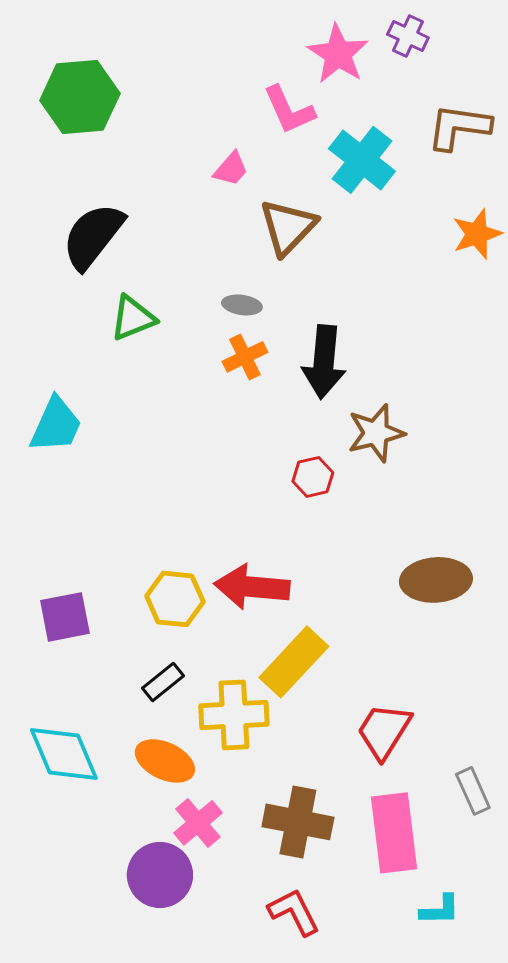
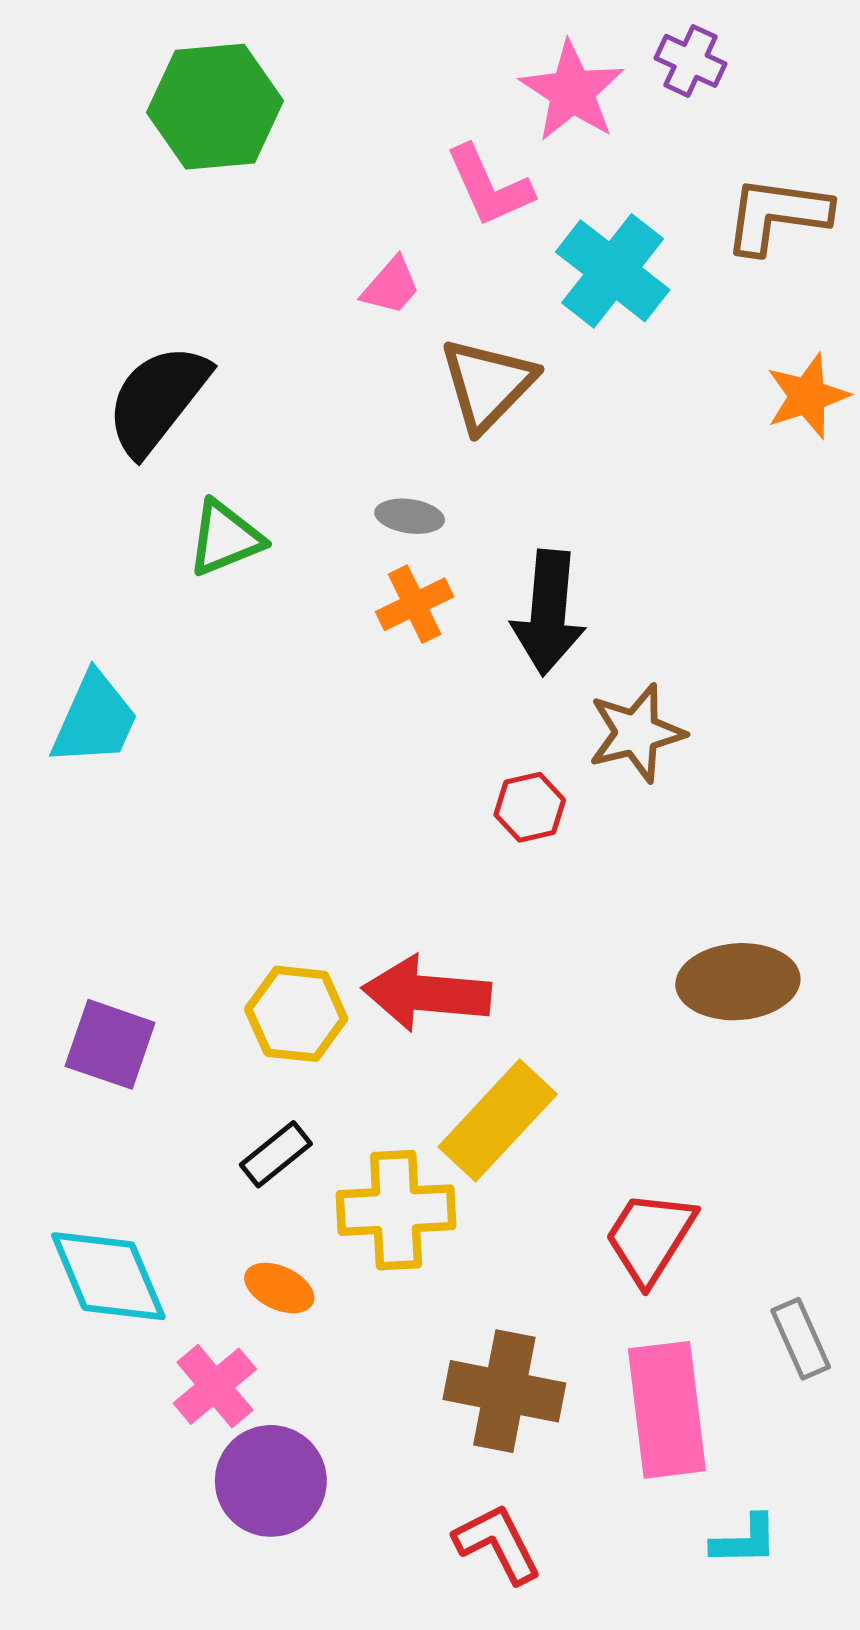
green hexagon: (80, 97) -> (215, 107), moved
purple square: (65, 617) -> (110, 1044), turned 30
orange ellipse: (165, 761) -> (279, 1288), size x0.7
pink cross: (198, 823) -> (215, 1386), moved

